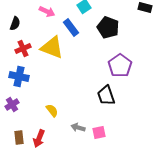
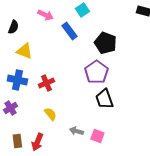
black pentagon: (108, 28) -> (105, 43), moved
red cross: (23, 48) -> (46, 83), moved
yellow triangle: (52, 48) -> (24, 51), moved, size x0.7
purple pentagon: (120, 66) -> (96, 72), moved
pink square: (99, 132) -> (97, 136), turned 32

